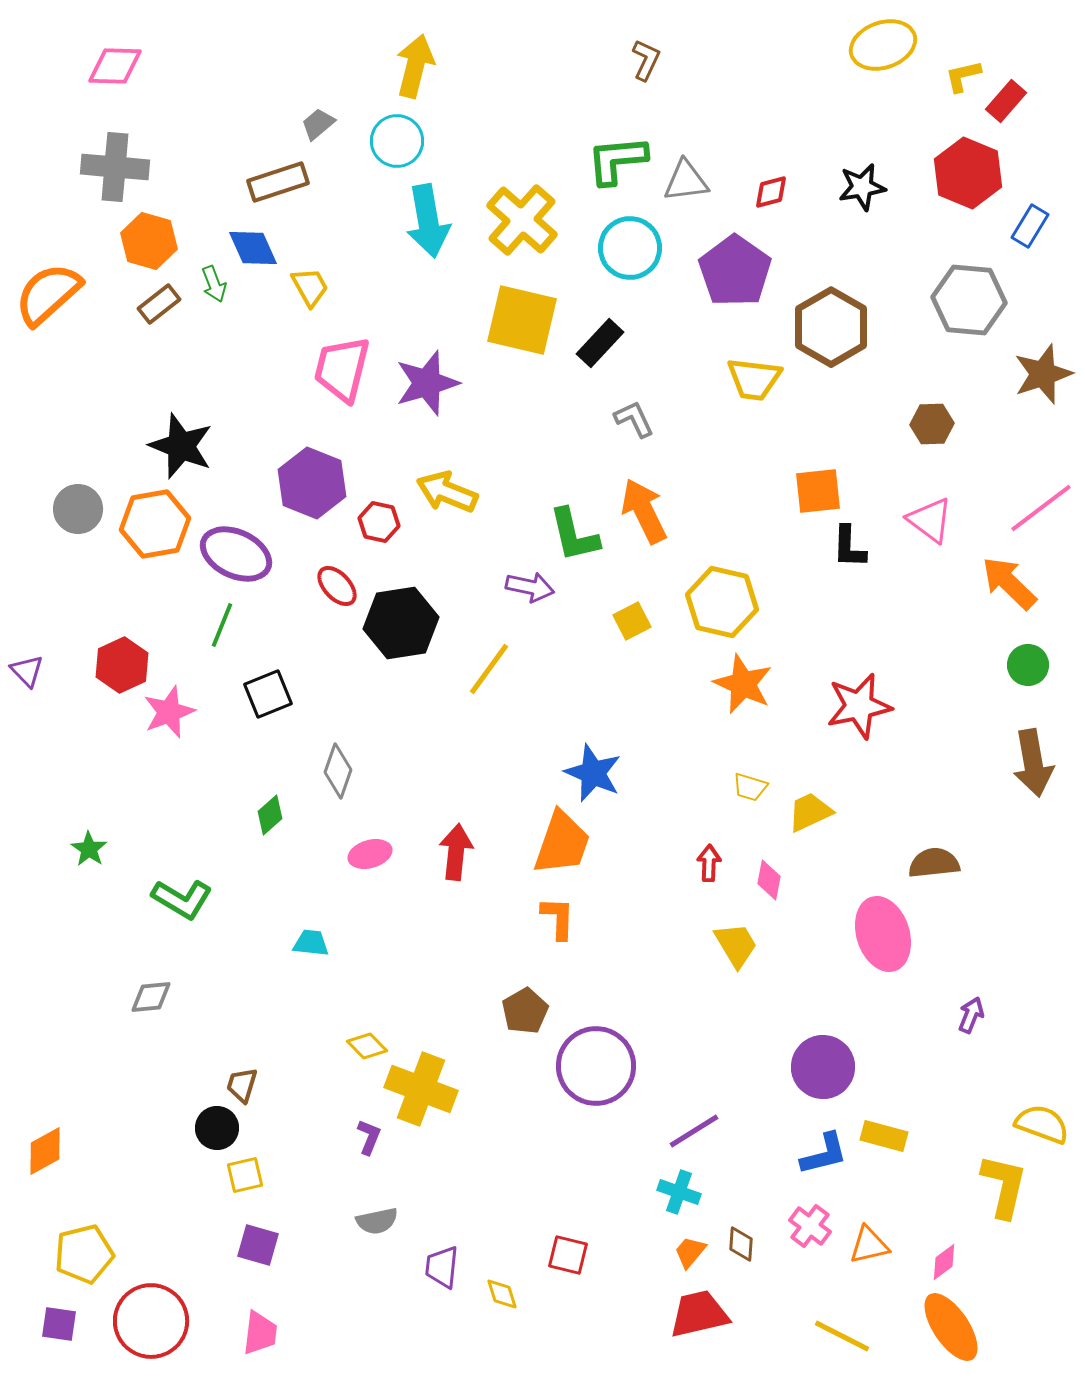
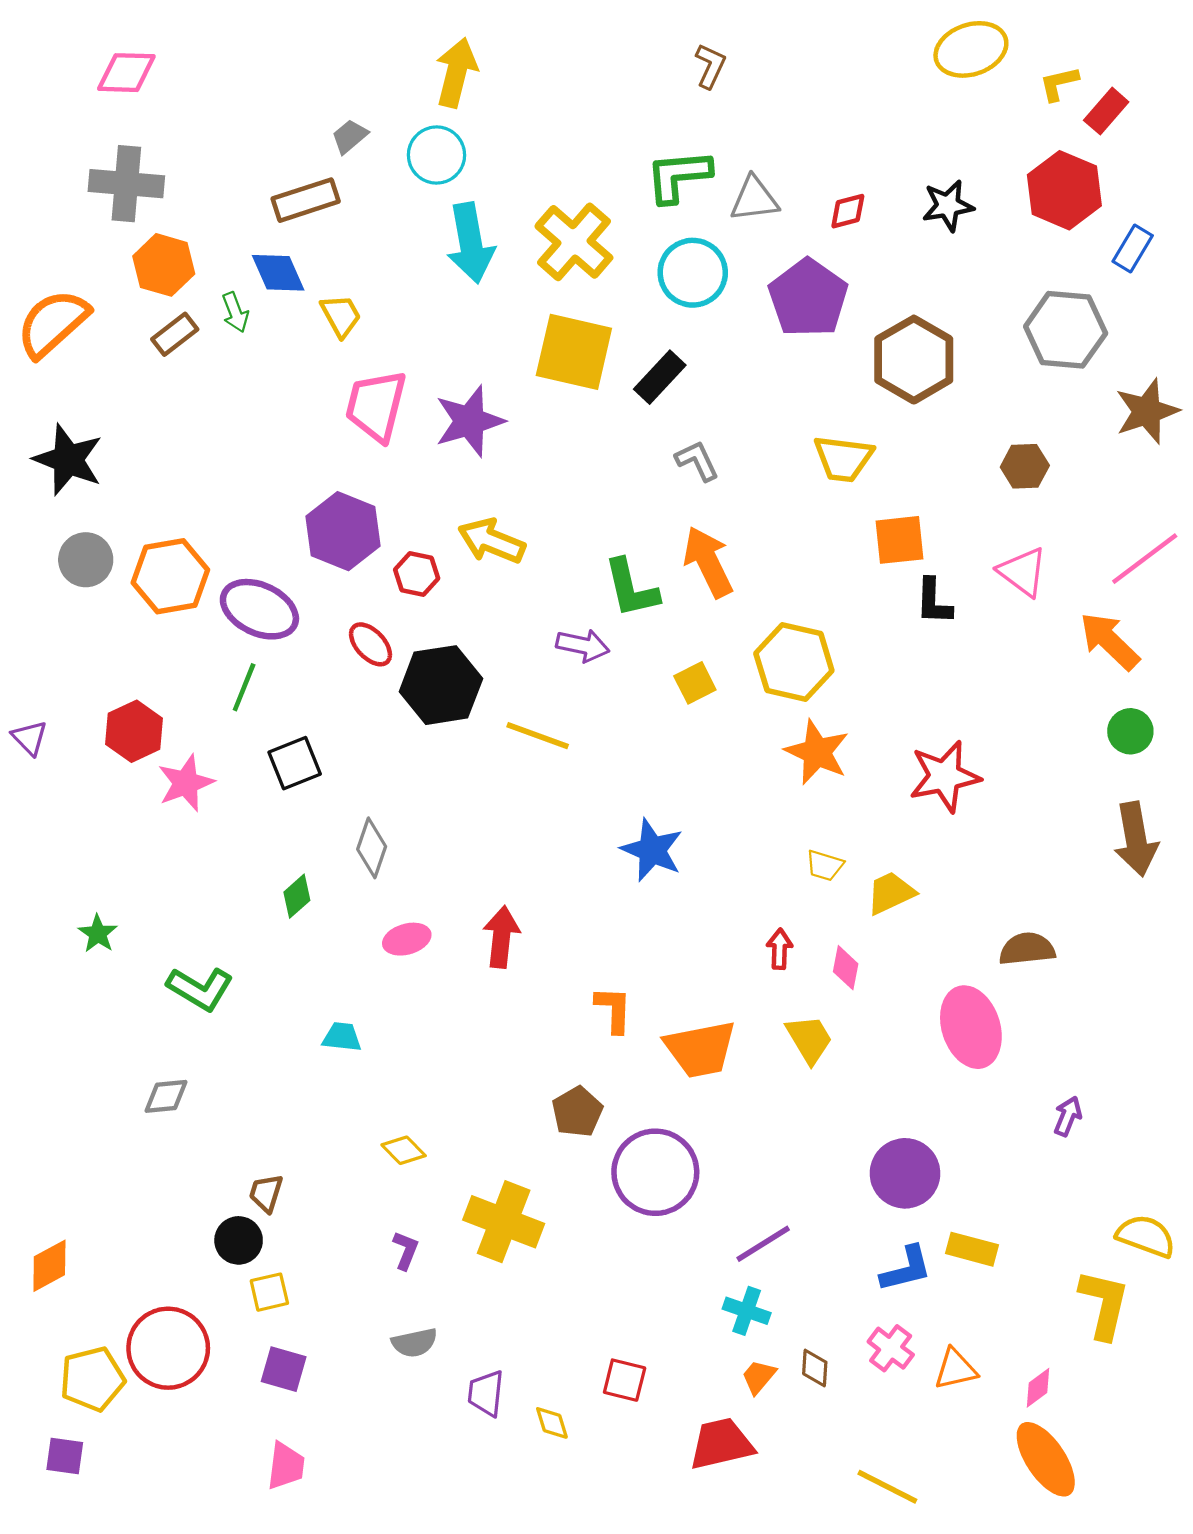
yellow trapezoid: (754, 379) -> (843, 459), moved
black star: (181, 446) -> (68, 460), moved
yellow line: (489, 669) -> (538, 736), turned 74
orange trapezoid: (562, 843) -> (700, 1049), moved, turned 60
yellow cross: (421, 1089) -> (504, 1222), moved
red trapezoid: (699, 1314) -> (721, 1444), moved
red circle: (151, 1321) -> (168, 1348), moved
yellow line: (842, 1336) -> (887, 1487), moved

